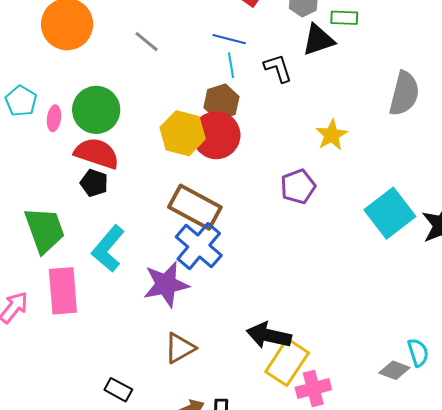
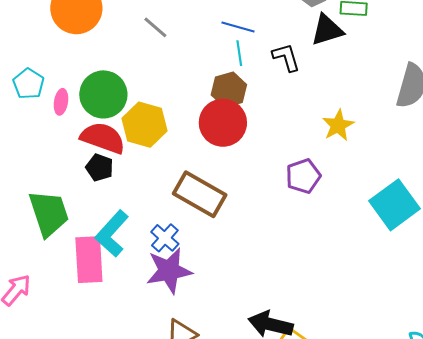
yellow hexagon: (183, 133) -> (144, 125), moved
blue cross: (199, 246) -> (165, 238), moved, size x0.6
pink rectangle: (63, 291) -> (89, 260), moved

